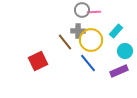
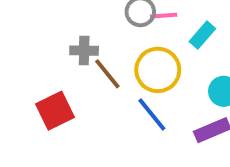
gray cross: (78, 31) -> (84, 51), moved
cyan rectangle: (116, 31) -> (202, 35), moved

